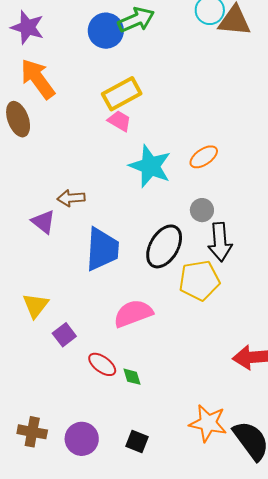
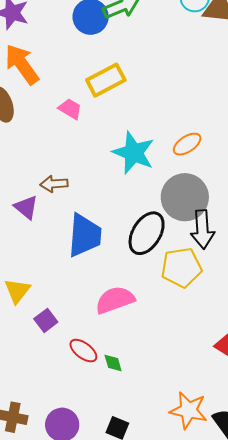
pink trapezoid: (119, 121) -> (70, 109), moved
gray circle: (202, 210) -> (185, 197), size x2.0

